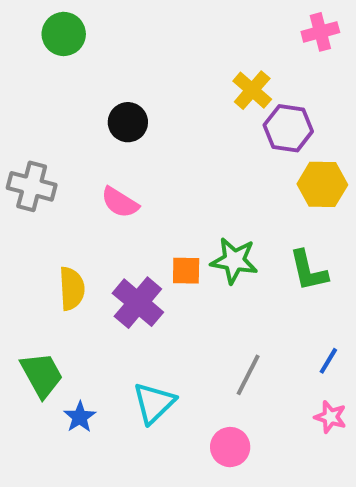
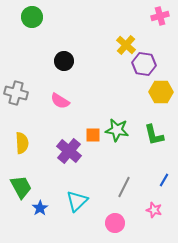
yellow semicircle: (72, 289) -> (22, 143), moved
pink star: (330, 417) -> (154, 210), moved

